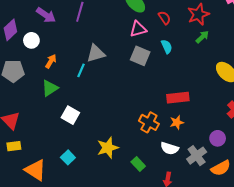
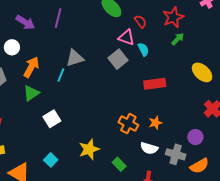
pink triangle: (138, 29) -> (127, 37), moved, turned 36
gray square: (140, 56) -> (118, 59), turned 30
orange arrow: (51, 61) -> (31, 67), size x1.5
red rectangle: (178, 98) -> (155, 84), moved
white square: (70, 115) -> (52, 119), turned 30
gray cross: (197, 156) -> (176, 154), turned -36

